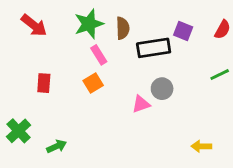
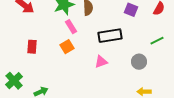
black rectangle: (154, 48) -> (110, 36), moved
gray circle: (162, 89) -> (139, 62), moved

